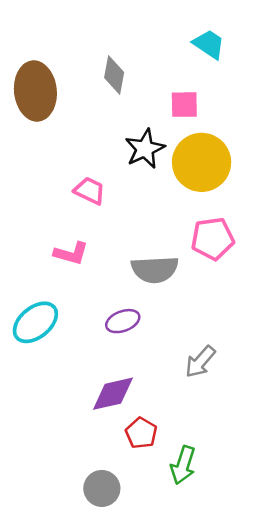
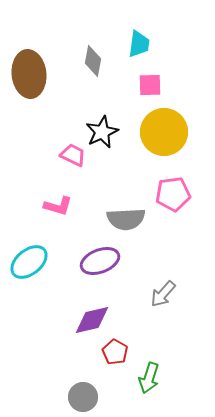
cyan trapezoid: (209, 44) -> (139, 44), moved, turned 64
black star: (145, 149) -> (102, 132), moved
purple ellipse: (123, 321) -> (100, 261), size x1.4

